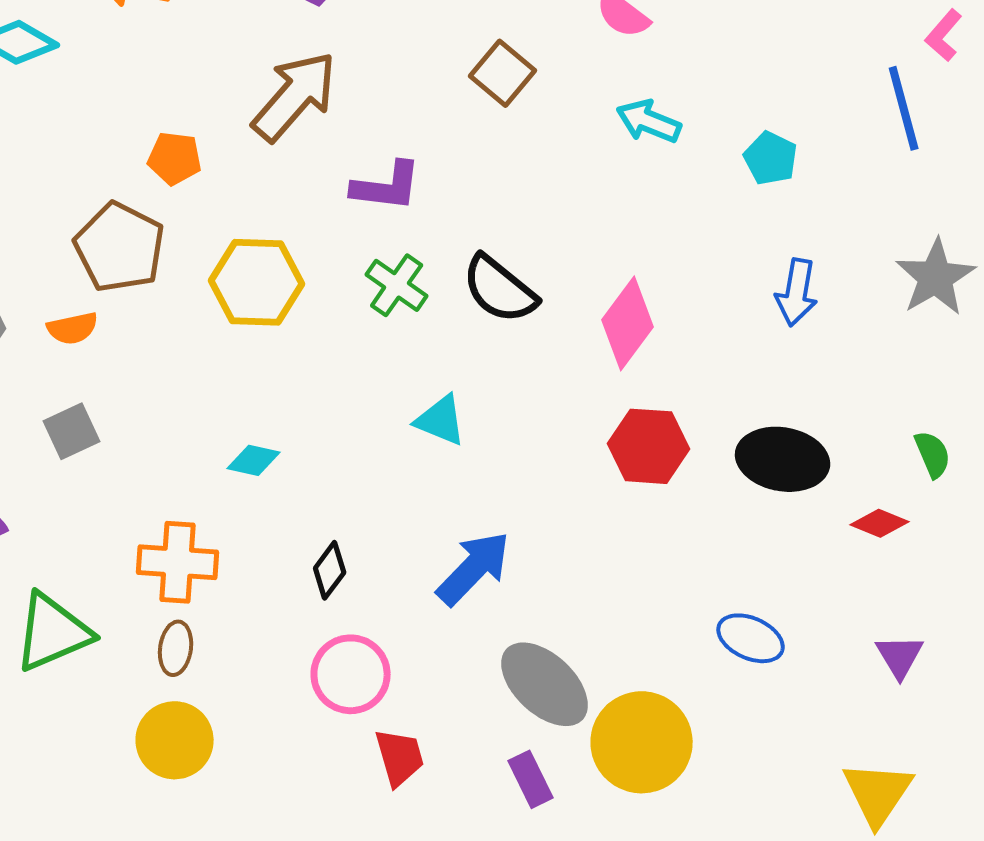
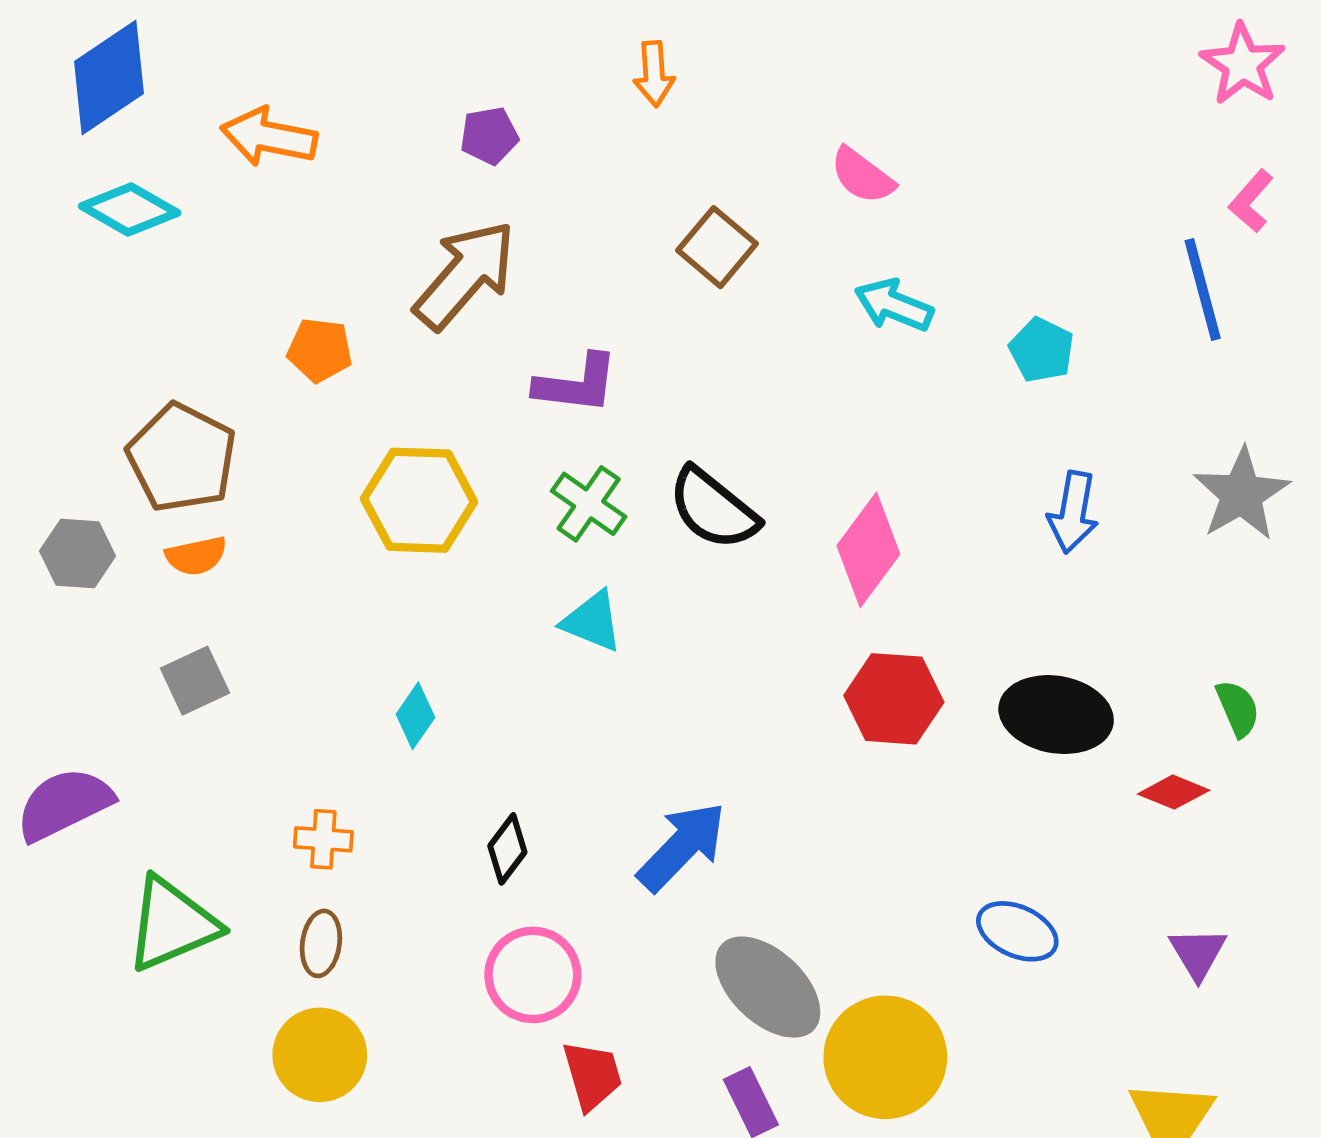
brown pentagon: (120, 247) -> (182, 458), moved
cyan triangle: (441, 420) -> (592, 621), moved
cyan diamond: (254, 460) -> (415, 716), turned -68
orange cross: (178, 562) -> (323, 839), size x0.6

